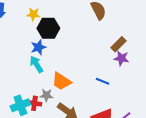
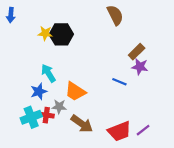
yellow star: (33, 14) -> (45, 33), moved
blue star: (38, 47) -> (39, 91), moved
blue line: (102, 81) -> (119, 82), moved

